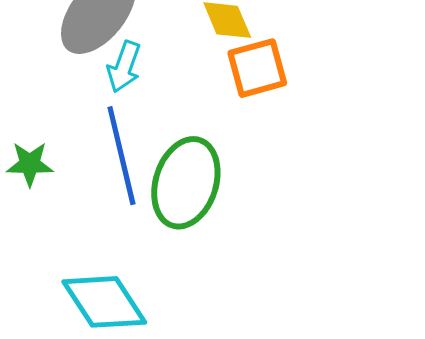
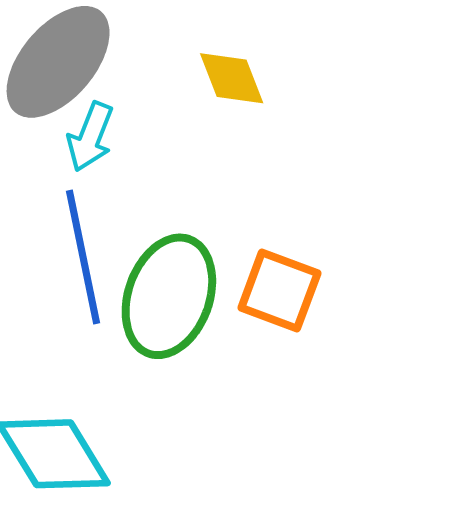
orange square: (257, 68) -> (279, 290), moved, turned 34

